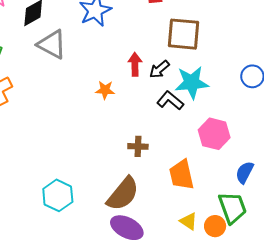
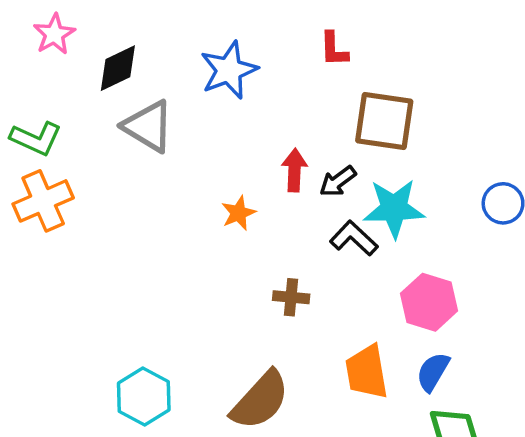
orange star: (105, 90) -> (238, 213), turned -30
brown cross: (138, 146) -> (291, 297), moved
blue semicircle: (245, 172) -> (433, 372), moved

